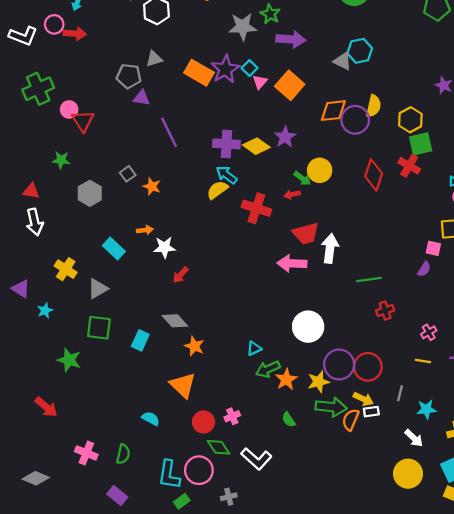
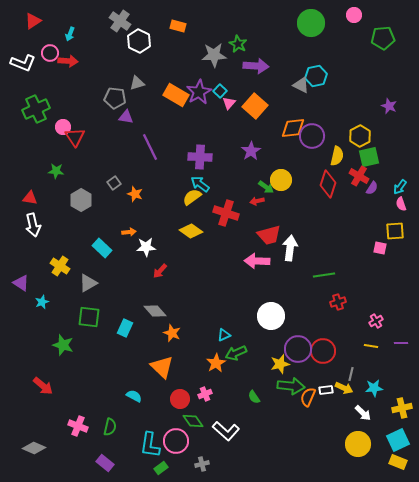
yellow semicircle: (374, 106) -> (337, 156), moved
yellow diamond: (256, 146) -> (191, 231), moved
purple semicircle: (424, 269) -> (372, 188), moved
orange star: (286, 379) -> (216, 363), moved
yellow arrow: (363, 399) -> (344, 388), moved

